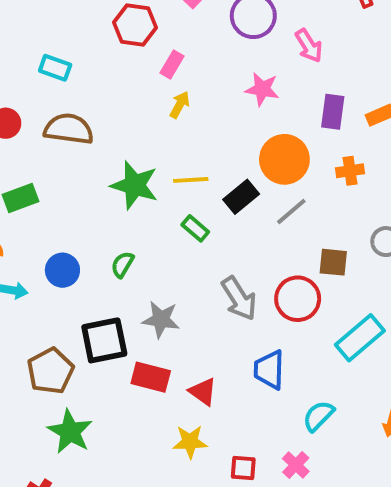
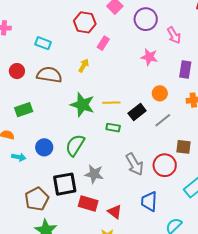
yellow arrow: (180, 105) -> (84, 65), moved
orange circle: (284, 159) -> (160, 93), size x0.6
green rectangle: (195, 228) -> (113, 128), turned -32
green semicircle: (122, 265) -> (75, 145), size x1.6

